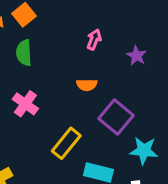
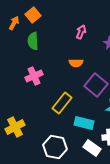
pink cross: (25, 104) -> (34, 76), turned 30

